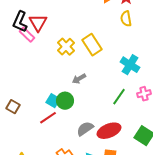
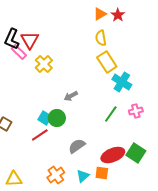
yellow semicircle: (126, 19) -> (101, 38), moved
yellow rectangle: (92, 45) -> (107, 62), moved
yellow cross: (66, 47) -> (44, 64), moved
red ellipse: (109, 131) -> (113, 155), moved

